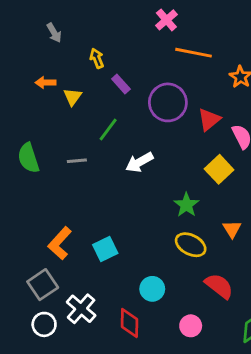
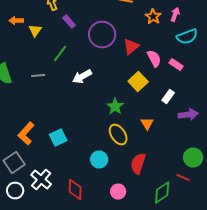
yellow ellipse: (191, 245) -> (118, 134), turned 30
red semicircle: (219, 286) -> (138, 164), turned -110
cyan circle: (152, 289) -> (99, 160), moved

